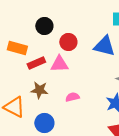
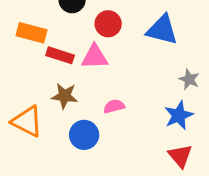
red rectangle: (36, 63) -> (60, 55), turned 42
blue circle: (44, 123) -> (84, 135), moved

